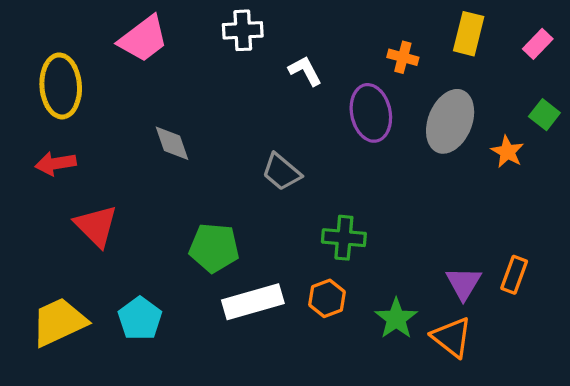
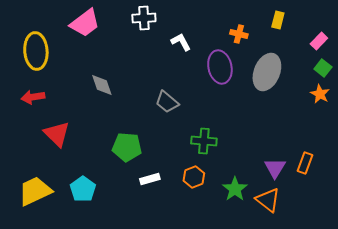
yellow rectangle: (469, 34) -> (278, 20), size x0.7
pink rectangle: (538, 44) -> (319, 41), moved
orange star: (507, 152) -> (320, 94), moved
white rectangle: (253, 302) -> (150, 179), size x0.6

